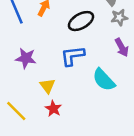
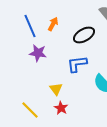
purple star: (26, 58) -> (38, 53), moved

